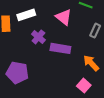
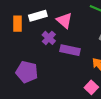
pink triangle: (64, 17) -> (64, 20), moved

